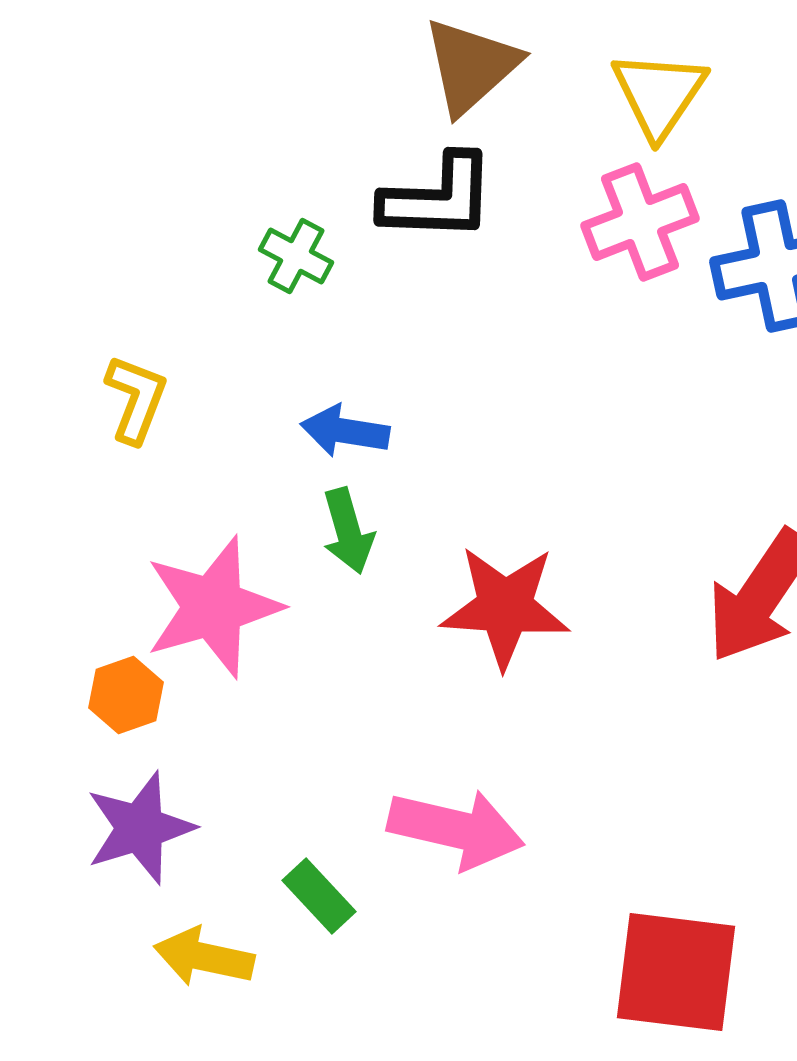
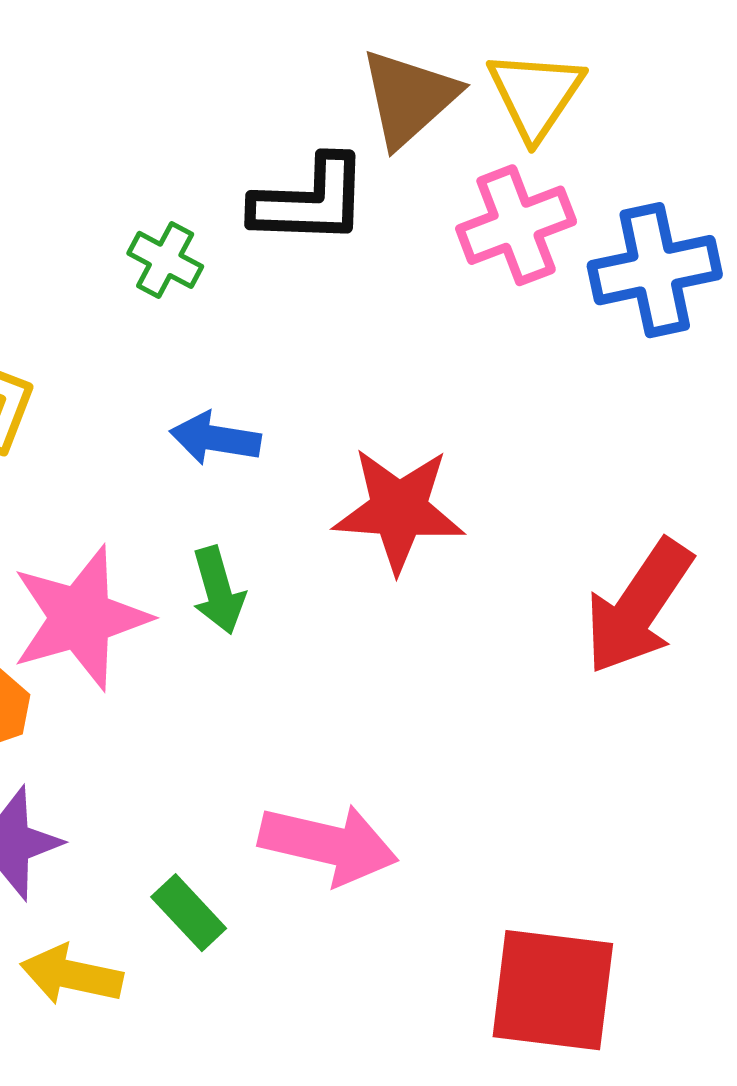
brown triangle: (471, 66) -> (409, 98), moved
green arrow: (348, 531) -> (218, 590), moved
red star: (505, 607) -> (399, 510), moved

